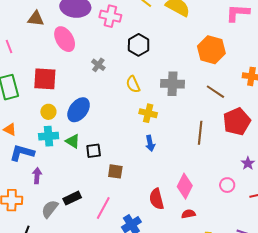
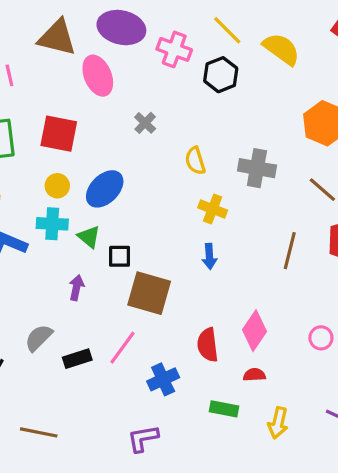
brown triangle: (36, 19) -> (57, 38), size x1.5
black hexagon: (139, 45) -> (221, 75), moved
brown square: (115, 171) -> (149, 293), size x1.8
purple arrow: (37, 176) -> (76, 288), moved
black rectangle: (72, 198) -> (77, 359), moved

